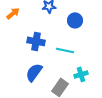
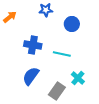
cyan cross: (81, 74) -> (78, 78), turned -32

